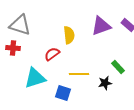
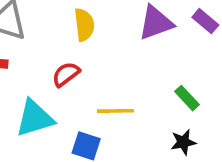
yellow semicircle: (69, 35) -> (84, 25), moved
black star: (105, 83) -> (183, 142), moved

